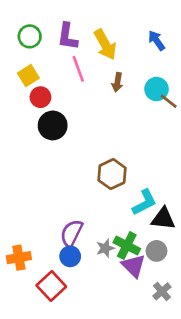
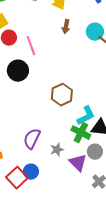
pink line: (78, 69) -> (31, 46), moved
black circle: (53, 125) -> (18, 71), moved
green cross: (127, 246) -> (81, 133), moved
blue circle: (70, 256) -> (31, 172), moved

